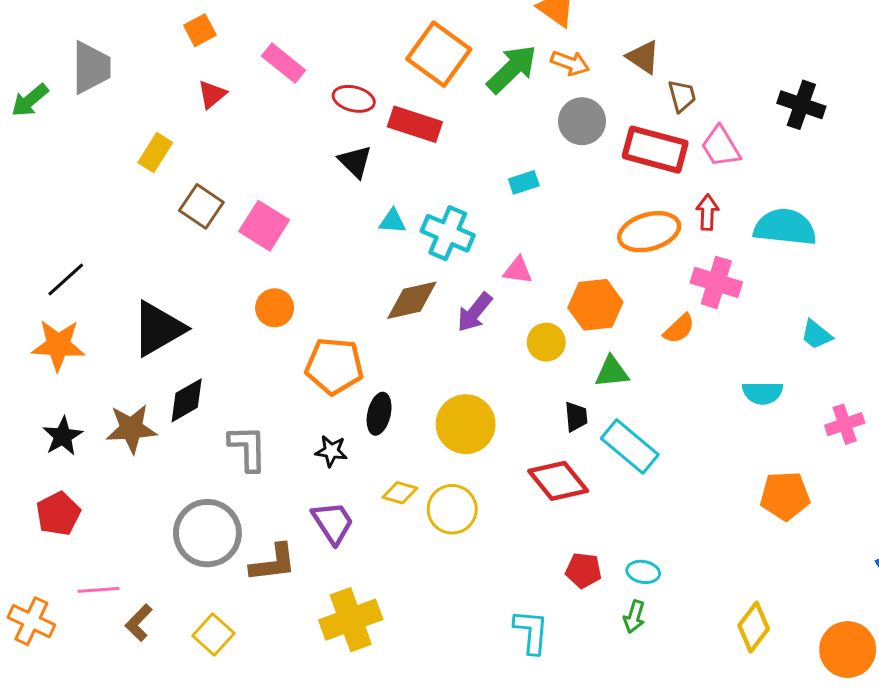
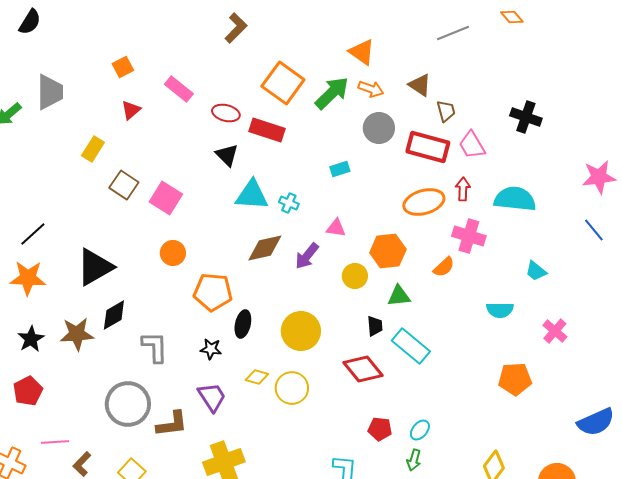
cyan triangle: (392, 221) -> (252, 195), size x1.8
cyan cross: (448, 233) -> (289, 203), size x0.6
pink cross: (845, 424) -> (555, 331), turned -30
cyan ellipse: (643, 572) -> (420, 430), turned -60

